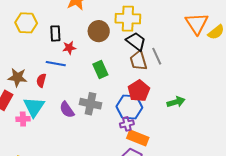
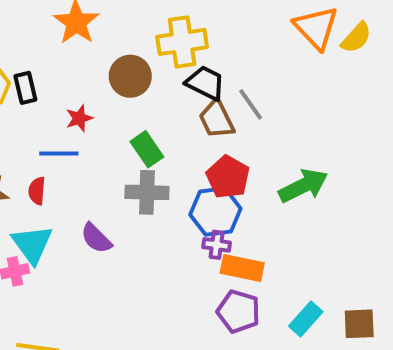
black rectangle: (55, 33) -> (25, 88), moved
green arrow: (176, 102) -> (303, 186), size x1.4
gray cross: (90, 104) -> (147, 192), moved
purple cross: (127, 124) -> (217, 245), turned 32

